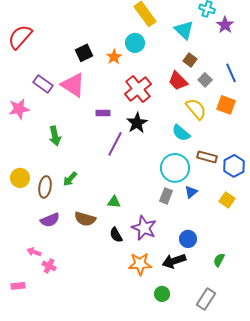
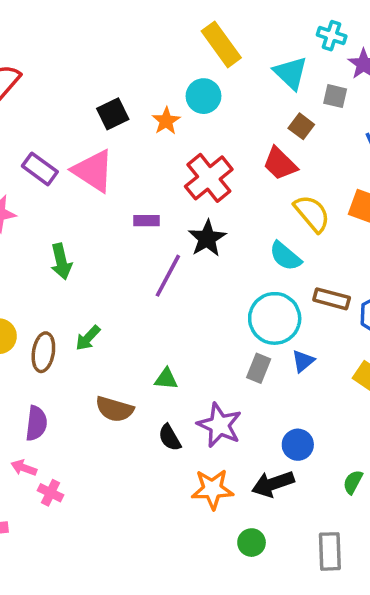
gray square: (205, 80) -> (335, 96), moved, turned -32
purple semicircle: (50, 220) -> (36, 423), moved, turned -60
gray rectangle: (206, 299) -> (330, 551), turned -35

